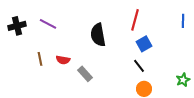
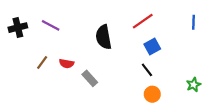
red line: (135, 20) -> (143, 21), turned 40
brown line: (40, 59) -> (42, 62), turned 48

